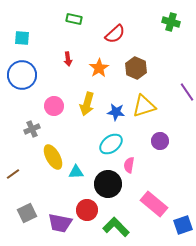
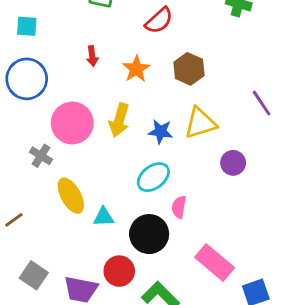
pink circle: (54, 106) -> (72, 123), size x1.5
gray cross: (32, 129) -> (41, 156), turned -35
purple circle: (160, 141) -> (233, 163), moved
gray square: (27, 213) -> (34, 275), turned -30

